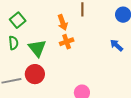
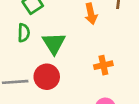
orange cross: (67, 42) -> (103, 65), moved

